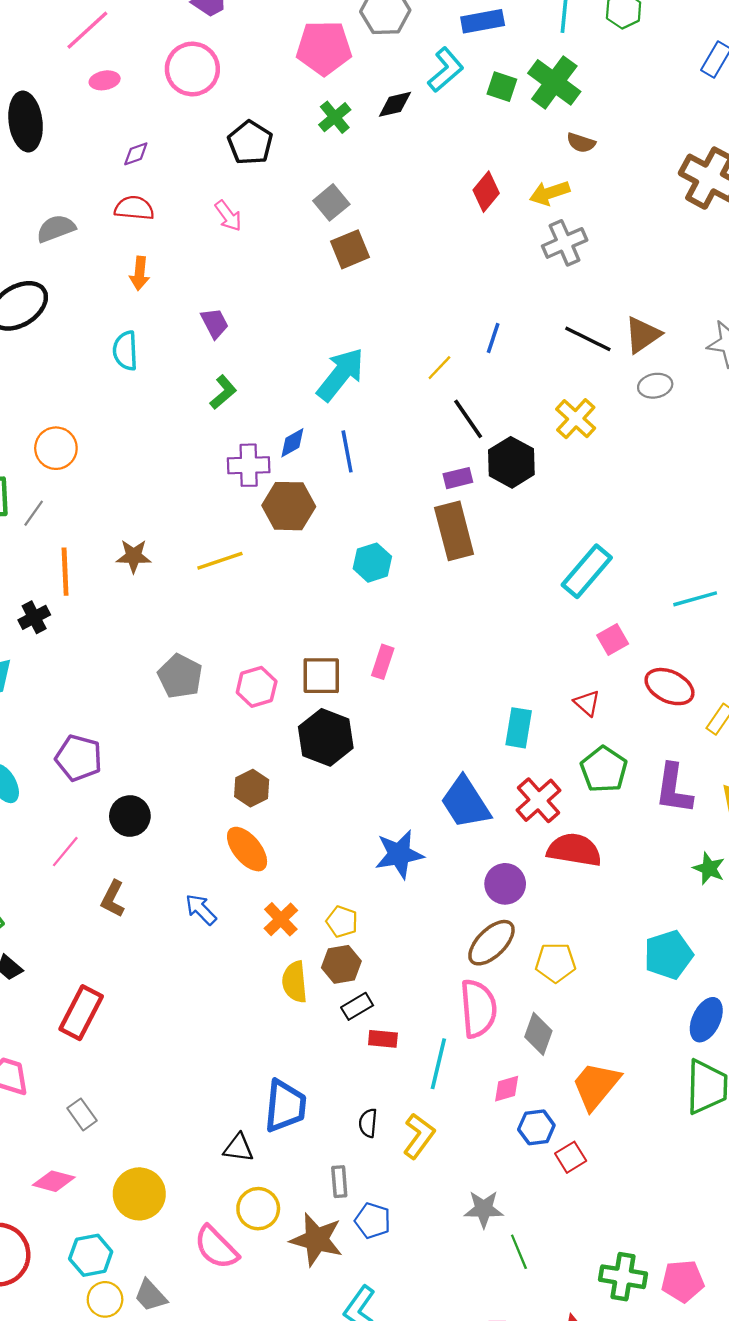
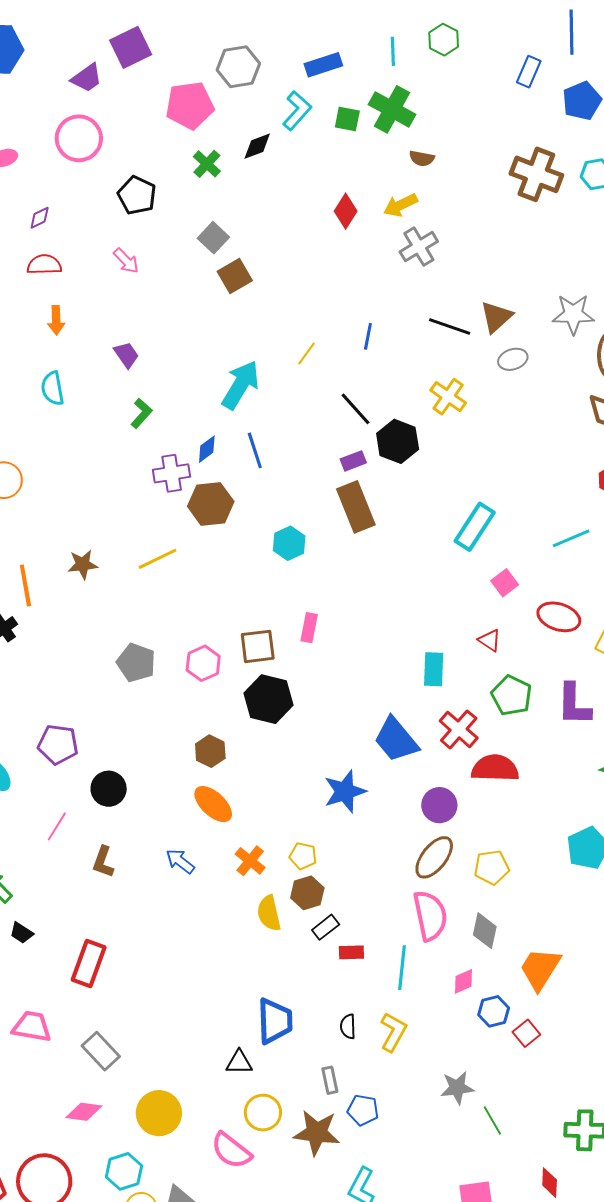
yellow line: (439, 368) -> (306, 354), moved
gray rectangle: (82, 1114) -> (101, 1051), size x1.4

